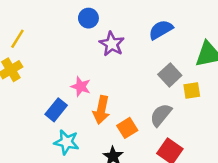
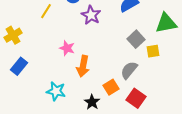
yellow line: (17, 39) -> (46, 11), moved
blue rectangle: (56, 110) -> (19, 66), moved
orange square: (127, 128) -> (111, 87), moved

